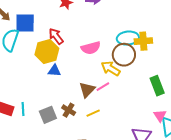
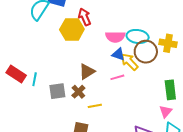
cyan ellipse: (128, 38) -> (138, 37), moved
blue triangle: (54, 71) -> (118, 54), moved
brown triangle: (87, 90) -> (87, 72), moved
yellow line: (93, 113) -> (95, 106), moved
pink triangle: (160, 116) -> (166, 111), moved

